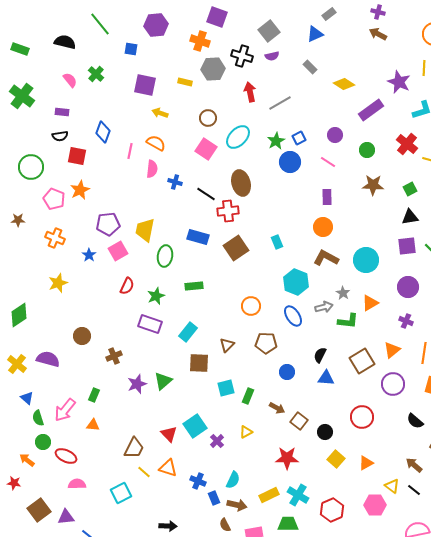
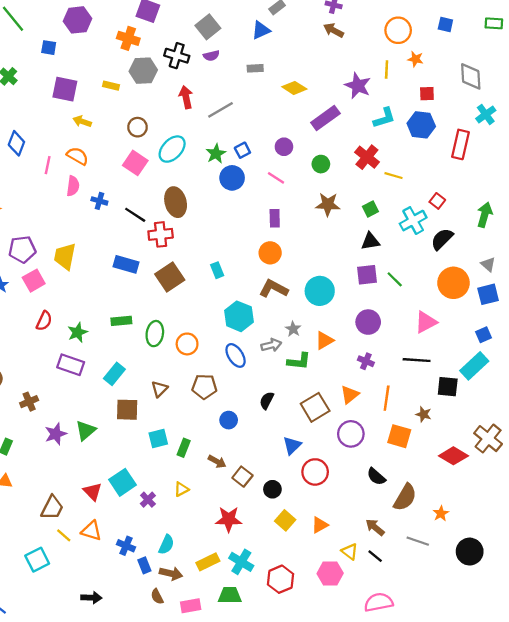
gray rectangle: (310, 67) -> (255, 68), turned -48
green ellipse: (165, 256) -> (155, 334), moved
blue triangle: (326, 378) -> (292, 445), moved, turned -48

